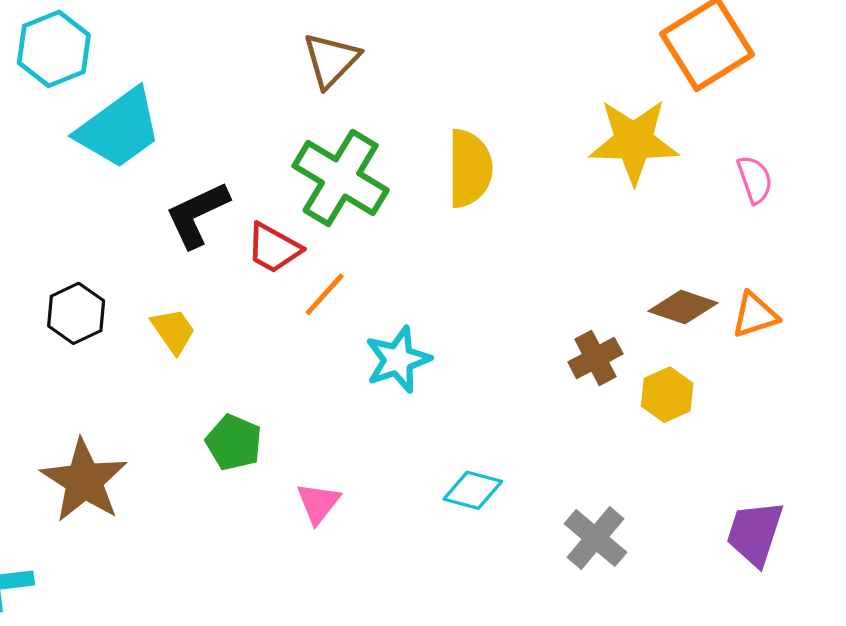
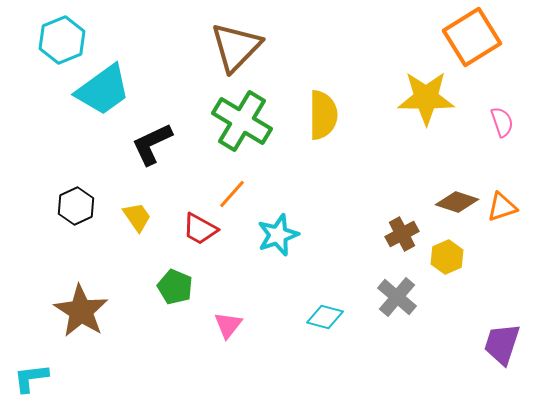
brown triangle: (331, 60) -> (236, 47), size x1.4
red trapezoid: (274, 248) -> (200, 229), moved
gray cross: (595, 538) -> (397, 297), moved

